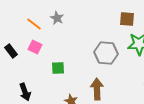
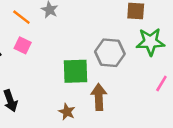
green square: (58, 68) -> (75, 71), moved, size x1.6

